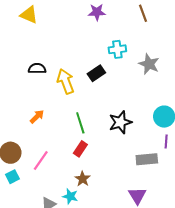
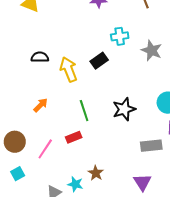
red rectangle: (80, 149) -> (74, 137), moved, turned 35
cyan square: (12, 177) -> (18, 174), moved
brown star: (83, 179) -> (96, 173), moved

